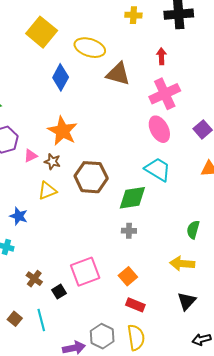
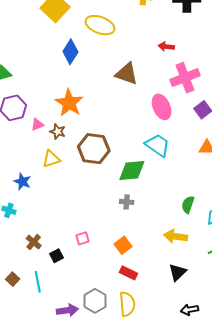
red arrow: (161, 56) -> (166, 47), moved, turned -84
brown triangle: (118, 74) -> (127, 74), moved
pink cross: (165, 94) -> (185, 78), moved
pink square: (85, 272) -> (83, 238), size x0.5

